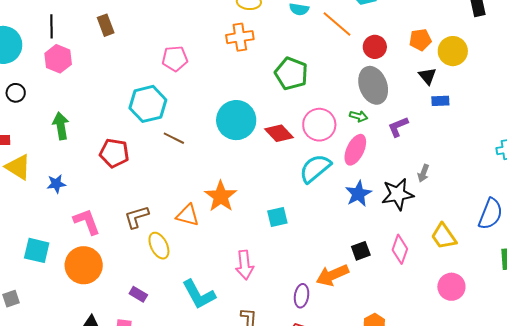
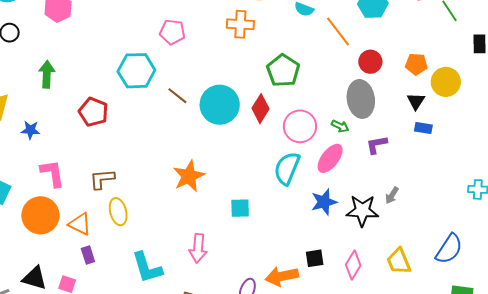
red diamond: (279, 133) -> (260, 109), moved, turned 64
brown line: (174, 138) -> (177, 96), moved
cyan semicircle: (315, 168) -> (287, 168), turned -40
orange triangle: (188, 215) -> (80, 224), moved
purple rectangle: (138, 294) -> (88, 255), turned 30

